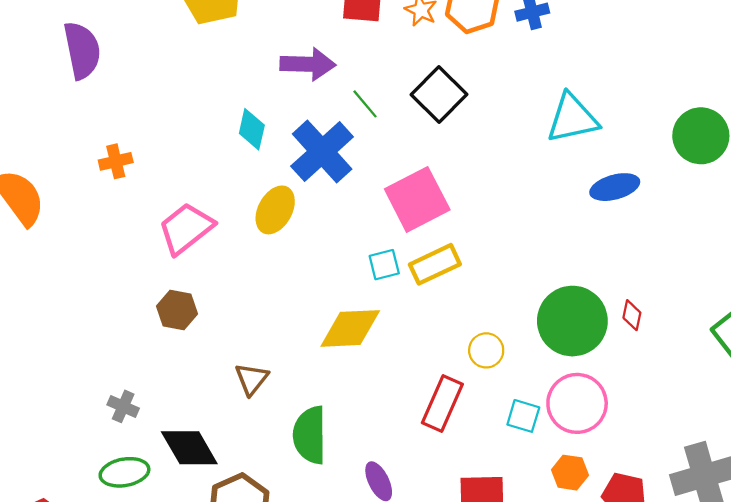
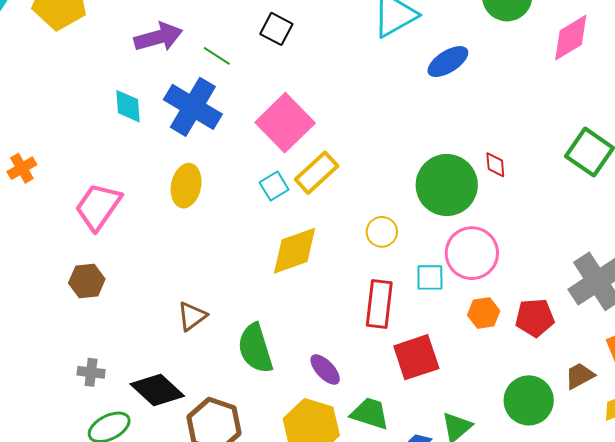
black square: (439, 95) -> (276, 29), size x0.7
yellow ellipse: (275, 210) -> (186, 186), moved
brown hexagon: (177, 310) -> (87, 281), moved
yellow diamond: (350, 328) -> (295, 251), moved
brown triangle: (252, 379) -> (192, 316), turned 32
red rectangle: (442, 404) -> (379, 304), moved

